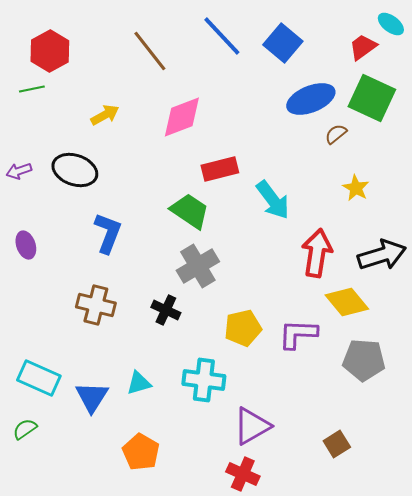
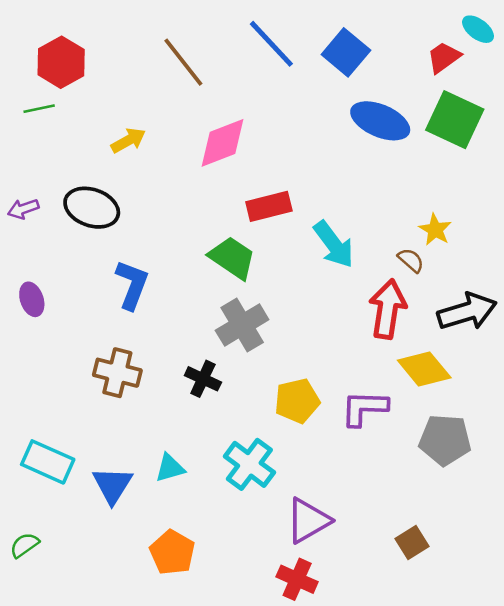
blue ellipse: (311, 99) -> (380, 121), turned 45
brown semicircle: (336, 134) -> (411, 260), moved, turned 80
cyan cross: (204, 380) -> (249, 464), turned 30
green semicircle: (25, 429) -> (24, 545), moved

